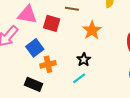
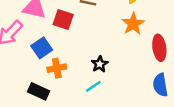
orange star: (92, 30) -> (133, 24), moved

